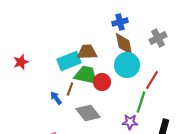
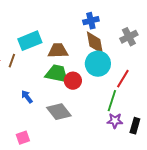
cyan rectangle: (69, 61) -> (30, 41), moved
brown line: (70, 89) -> (12, 61), moved
purple star: (130, 122) -> (115, 121), moved

